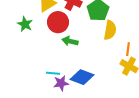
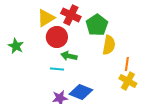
green star: (25, 24) -> (16, 46), moved
cyan line: (53, 73) -> (57, 69), moved

